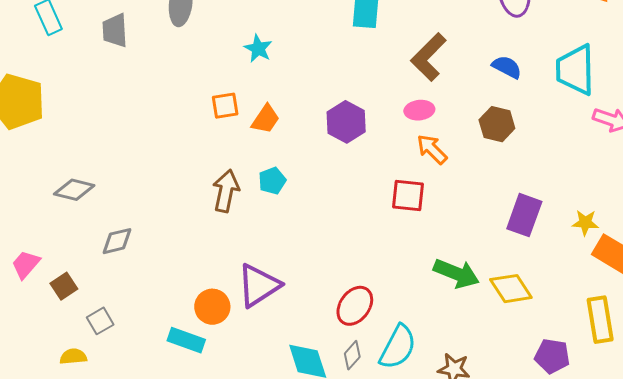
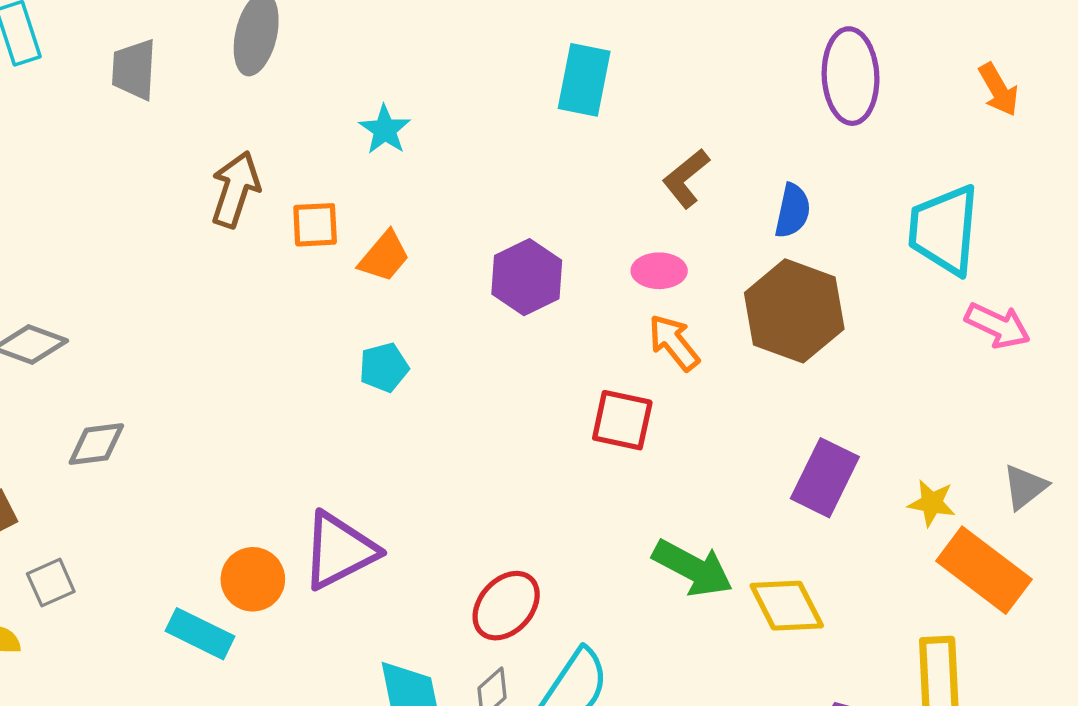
brown L-shape: (429, 57) -> (686, 178), size x0.7
blue semicircle: (507, 67) -> (793, 211), moved, turned 68
brown hexagon: (497, 124) -> (794, 311), size x1.6
brown arrow: (226, 191) -> (235, 189), moved

